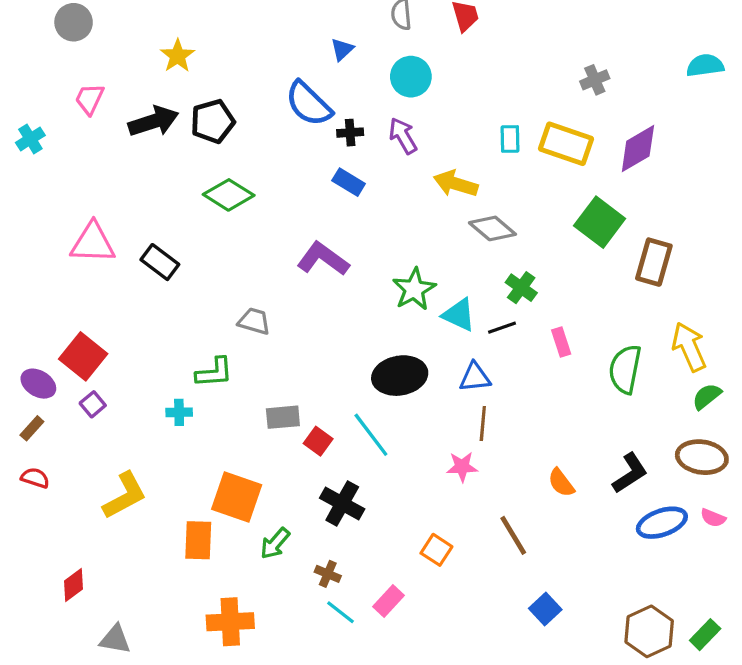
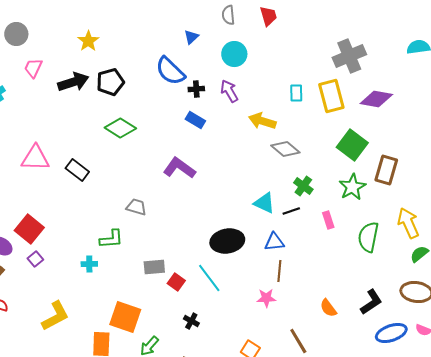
gray circle: (74, 22) -> (16, 34), moved
gray cross: (595, 80) -> (349, 56), size x1.8
yellow rectangle: (566, 144) -> (331, 96), turned 56
purple diamond: (638, 149) -> (376, 99), turned 40
green star: (414, 289) -> (352, 187), moved
black cross: (342, 503) -> (191, 321), size x0.6

